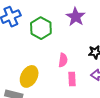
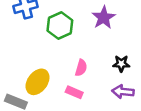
pink rectangle: (72, 79) -> (74, 92), moved, turned -72

